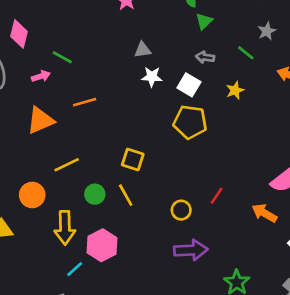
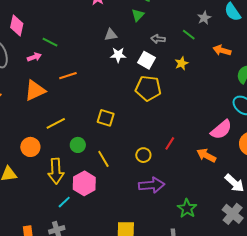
green triangle: (204, 21) -> (138, 15), moved
yellow line: (126, 195) -> (103, 159), moved

